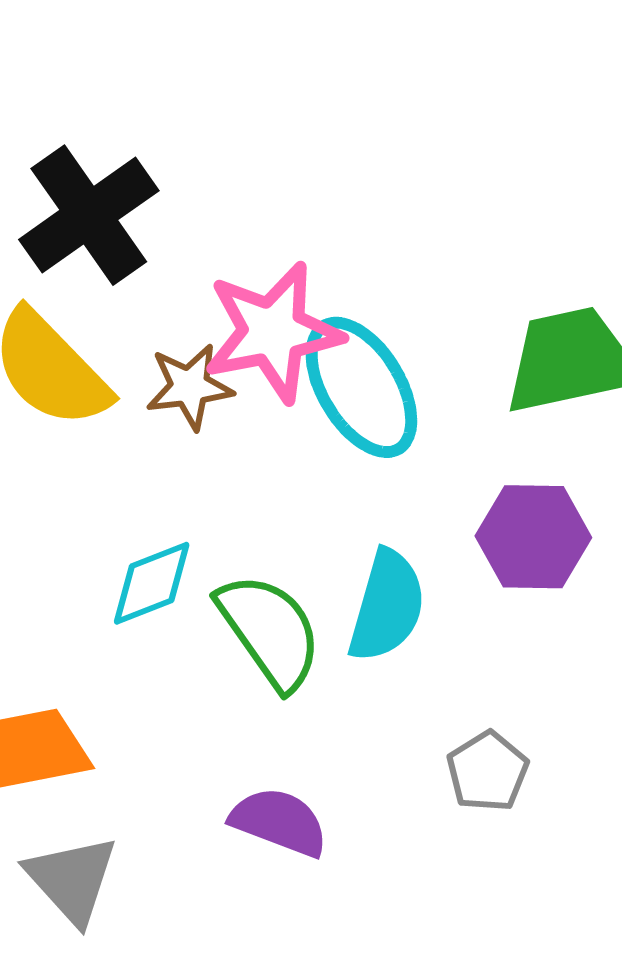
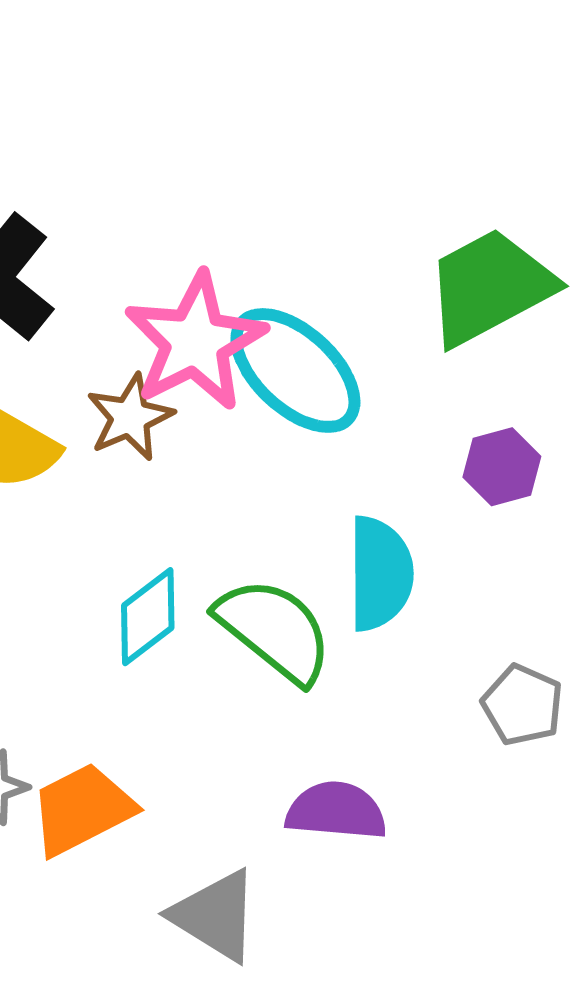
purple hexagon: (533, 537) -> (502, 467), size x0.7
gray triangle: (72, 879) -> (215, 916), moved

